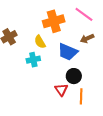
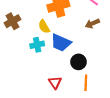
blue trapezoid: (68, 52) -> (61, 43), moved
red triangle: (61, 90) -> (55, 82), moved

